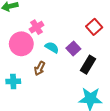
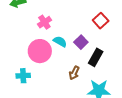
pink circle: (21, 44) -> (40, 51), moved
brown arrow: (40, 68) -> (74, 73), moved

